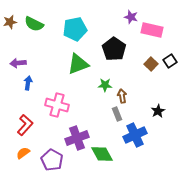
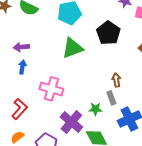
purple arrow: (18, 63) -> (21, 47), moved
green star: (105, 85) -> (95, 109), moved
purple cross: (77, 138) -> (71, 122), turned -30

